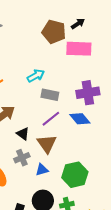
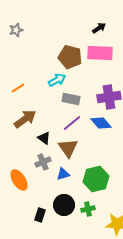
brown pentagon: (54, 32) -> (70, 57), moved

